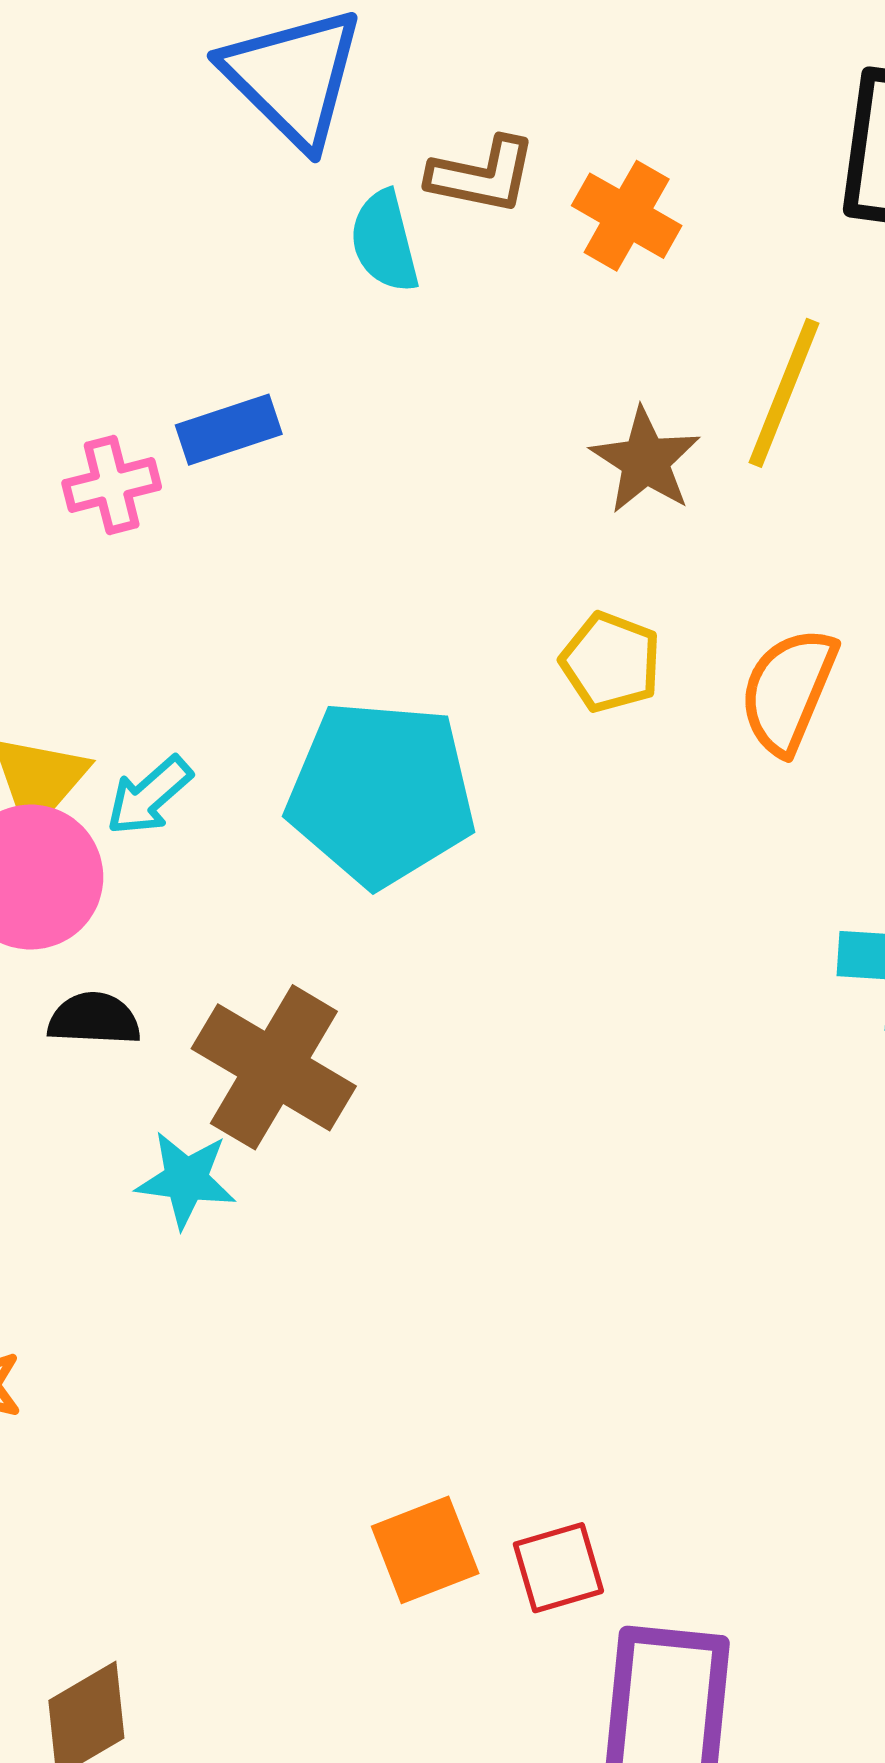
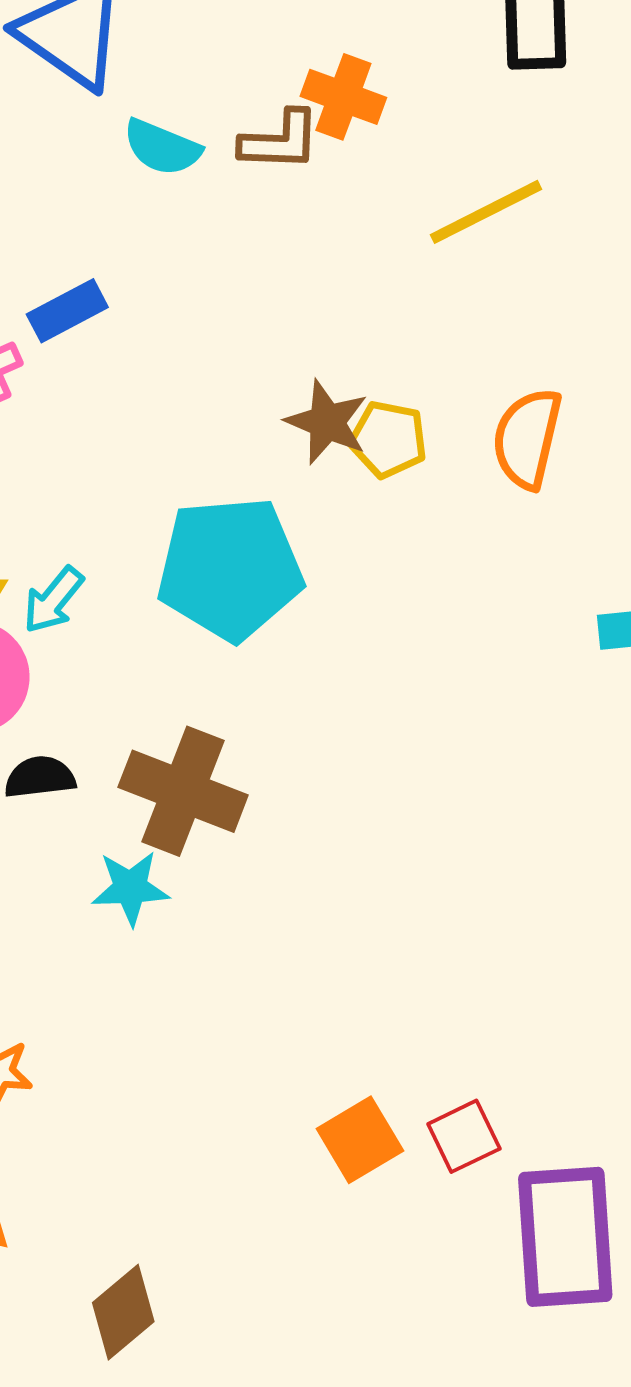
brown L-shape: (482, 175) -> (280, 141), moved
cyan semicircle: (384, 241) -> (162, 147), turned -44
yellow line: (784, 393) -> (486, 212), turned 51
brown star: (645, 461) -> (327, 422), moved

